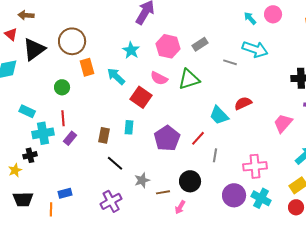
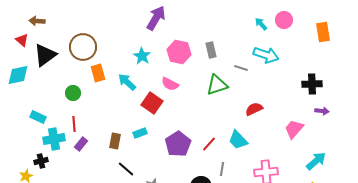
gray rectangle: (200, 44) -> (211, 50), turned -70
green triangle: (189, 79) -> (217, 85), moved
cyan trapezoid: (219, 115) -> (238, 140), moved
cyan rectangle: (129, 127) -> (140, 133), turned 64
gray line: (215, 155) -> (222, 169), moved

